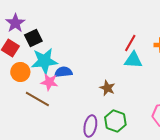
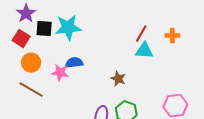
black square: (33, 38) -> (44, 28), turned 30
cyan star: (44, 61) -> (68, 27), moved
brown line: (37, 99) -> (31, 90), moved

